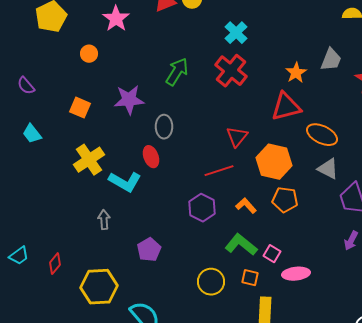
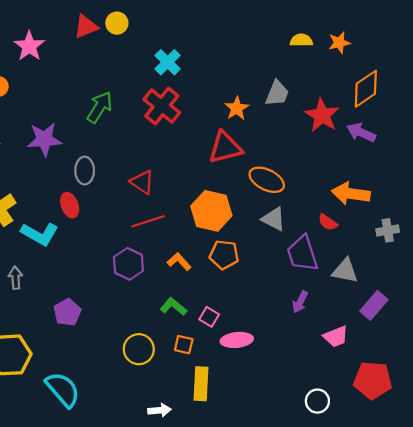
red triangle: (237, 137) -> (142, 182), moved, turned -35
green L-shape: (241, 245) -> (173, 307), size x0.7

